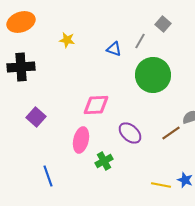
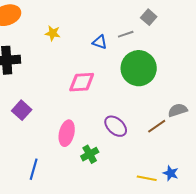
gray line: (140, 41) -> (126, 34), turned 42
pink diamond: (96, 105) -> (82, 82), moved
blue line: (48, 176) -> (34, 169), turned 35

